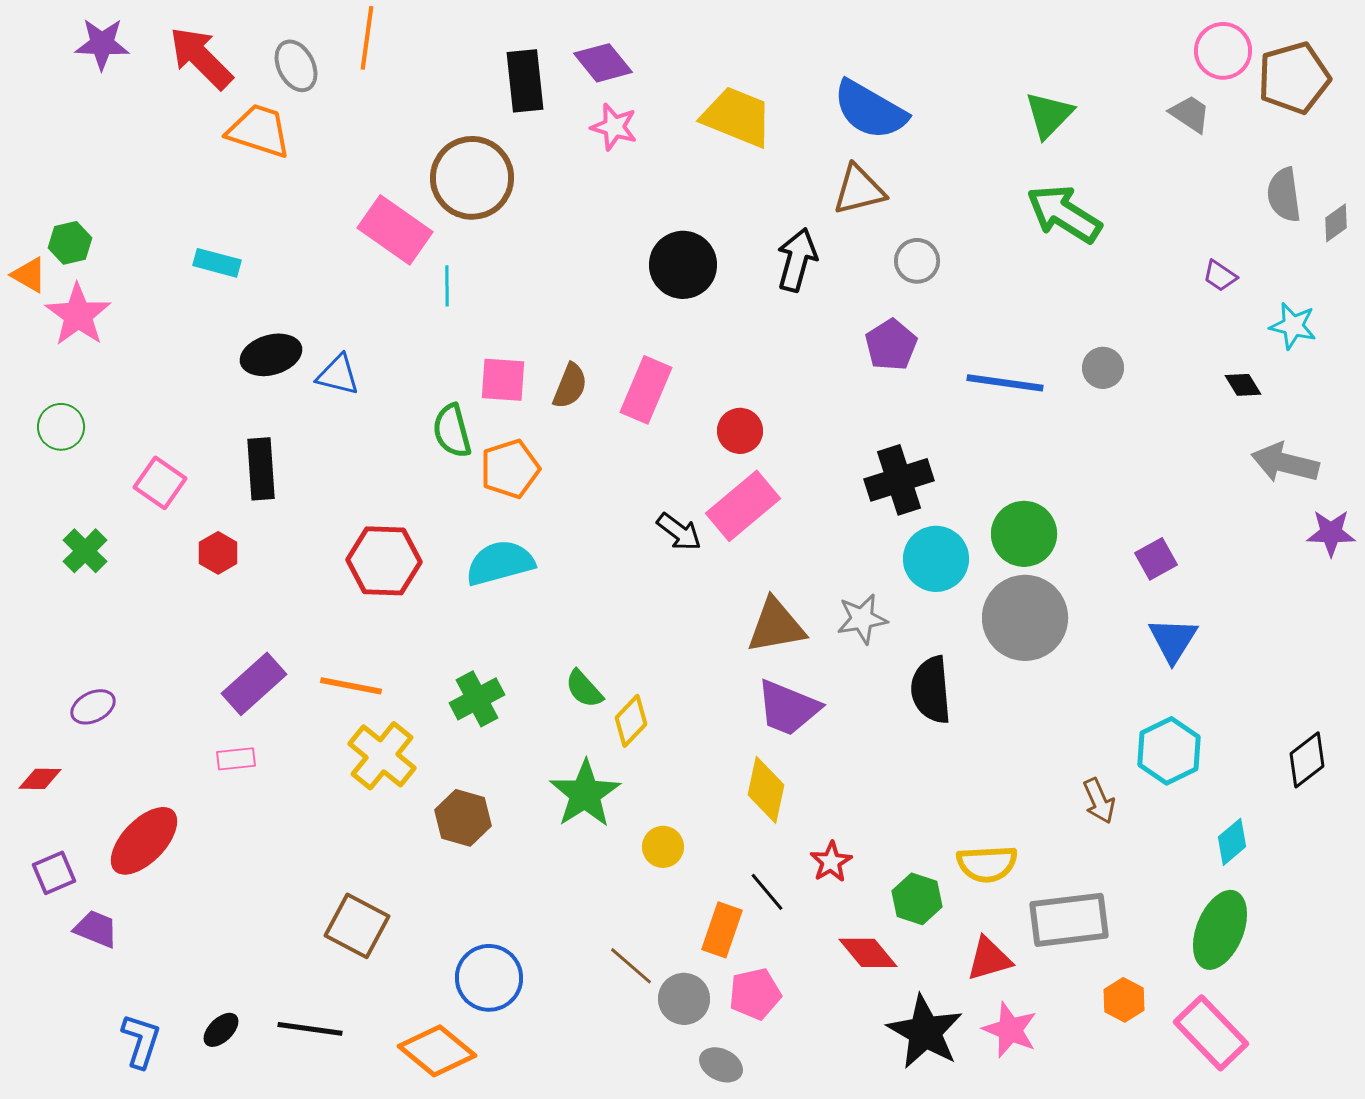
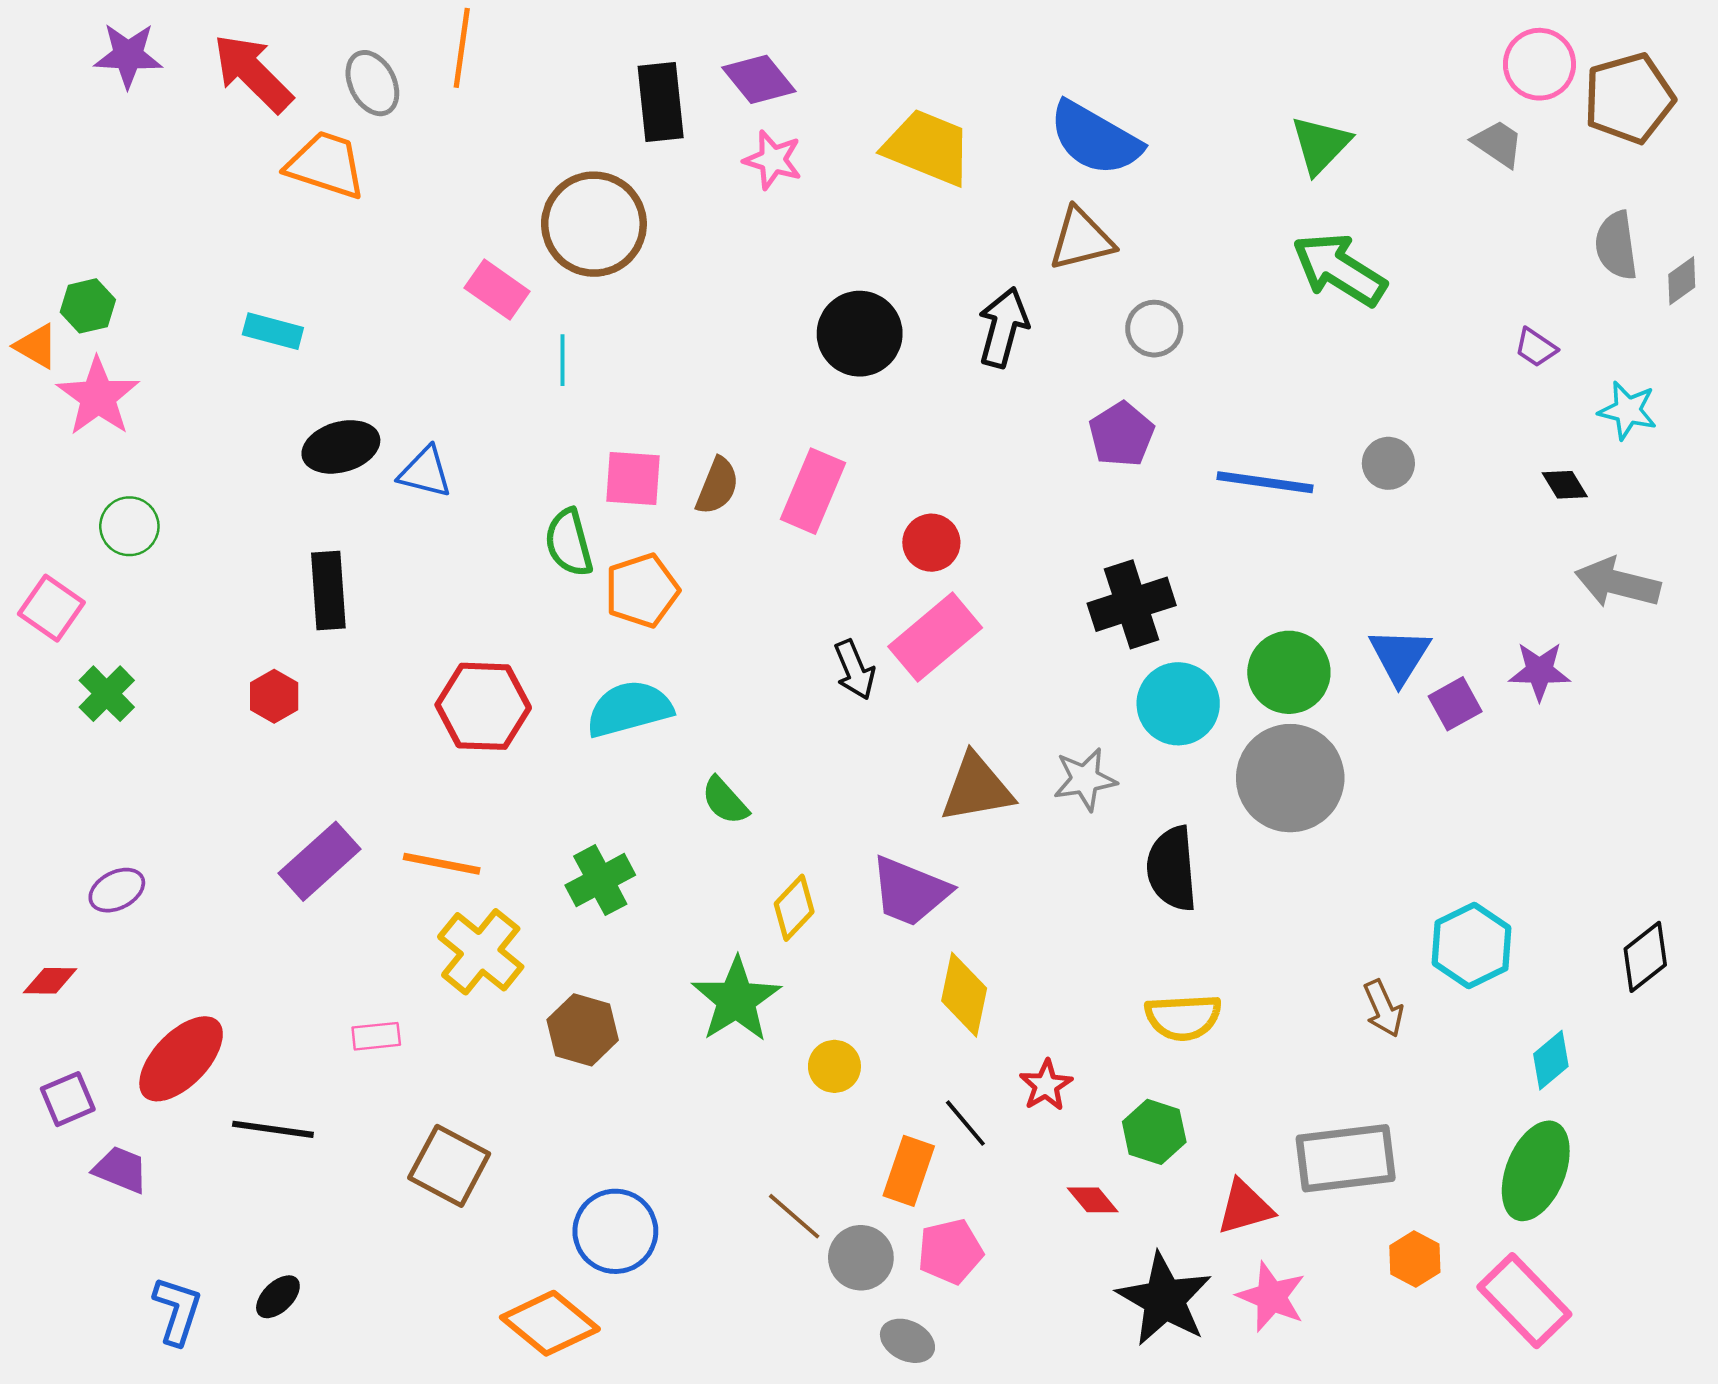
pink rectangle: (395, 230) -> (497, 290), size x0.7
green circle: (61, 427) -> (129, 526), moved
pink square: (160, 483) -> (51, 608), moved
black arrow: (679, 532) -> (855, 670), turned 30
purple star: (1331, 533) -> (1539, 671), moved
blue triangle: (1173, 640) -> (1400, 656), moved
green semicircle: (584, 689) -> (725, 801), moved
purple trapezoid: (788, 708) -> (910, 891), moved
pink rectangle: (236, 759) -> (376, 1036), moved
yellow semicircle: (987, 864) -> (1183, 1017), moved
red diamond: (868, 953) -> (1093, 1200), size x0.7
black line: (310, 1029) -> (273, 1129), moved

